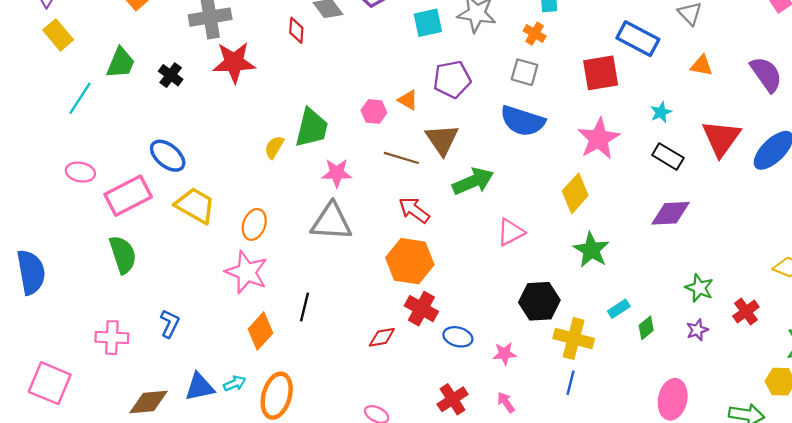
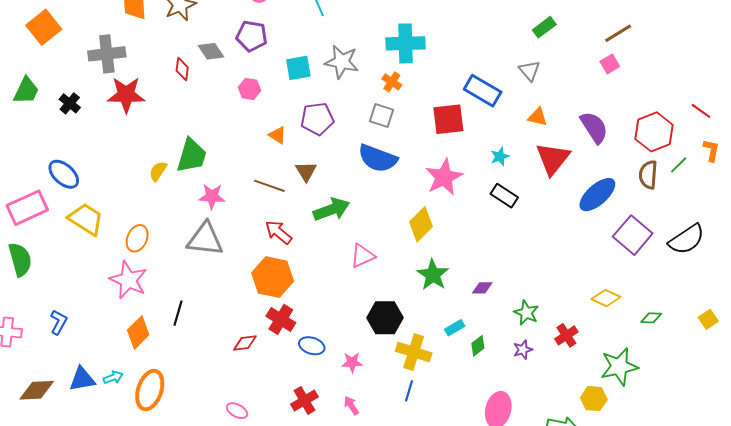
pink hexagon: (374, 112) -> (249, 89), moved
red triangle: (721, 138) -> (553, 159), moved
brown triangle: (442, 140) -> (306, 171), size x0.7
purple diamond: (671, 213) -> (482, 288), moved, size x0.6

